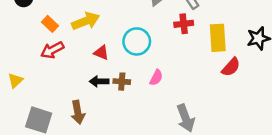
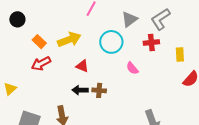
yellow rectangle: (218, 38) -> (180, 54), size x0.6
cyan circle: (137, 41) -> (111, 42), moved
pink semicircle: (156, 78) -> (132, 68), moved, turned 112

